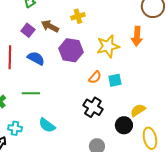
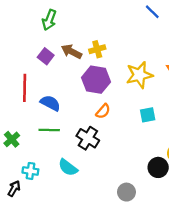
yellow cross: (78, 16) -> (97, 49), moved
blue semicircle: (36, 58) -> (50, 103), moved
orange semicircle: (95, 77) -> (103, 111), moved
black cross: (93, 107) -> (88, 138), moved

